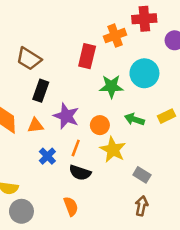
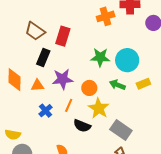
red rectangle: (87, 56) -> (63, 36), moved
cyan circle: (144, 73) -> (127, 60), moved
purple star: (66, 116) -> (63, 79), turned -30
black semicircle: (80, 173) -> (82, 126), moved
gray rectangle: (142, 175) -> (121, 130), size x1.5

